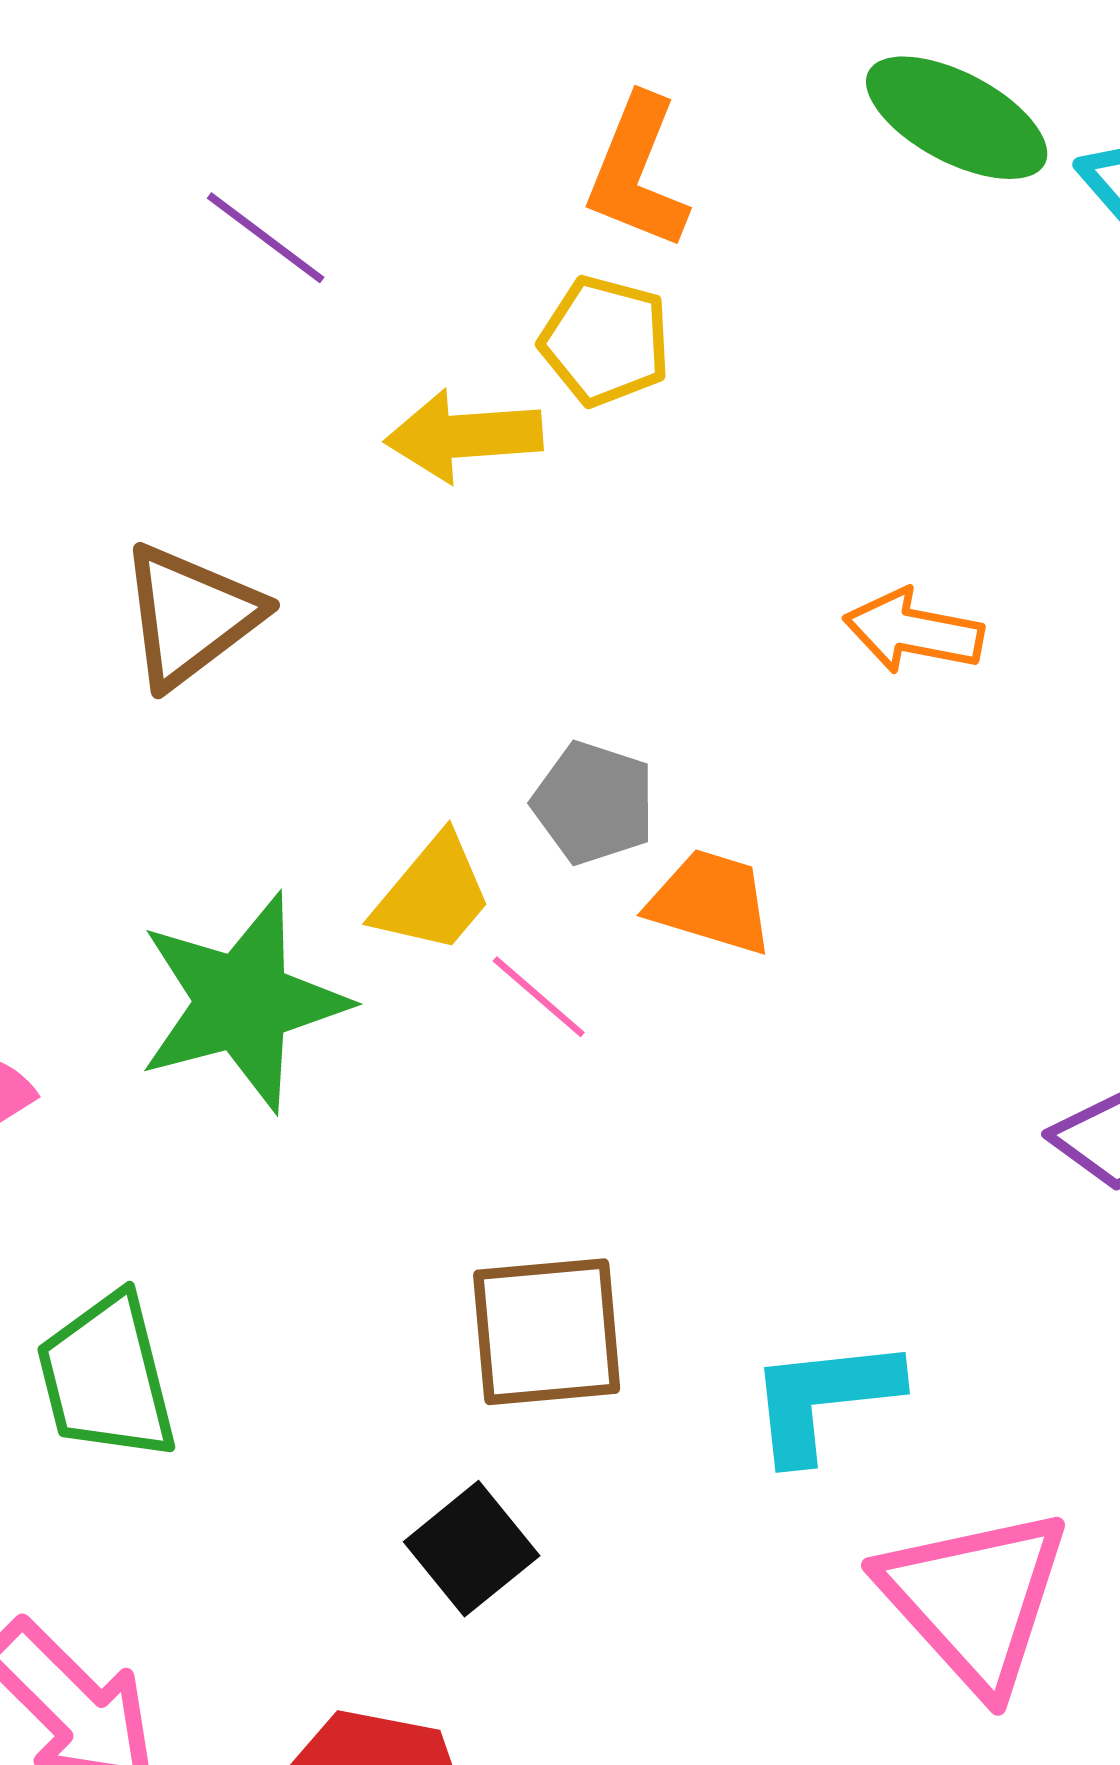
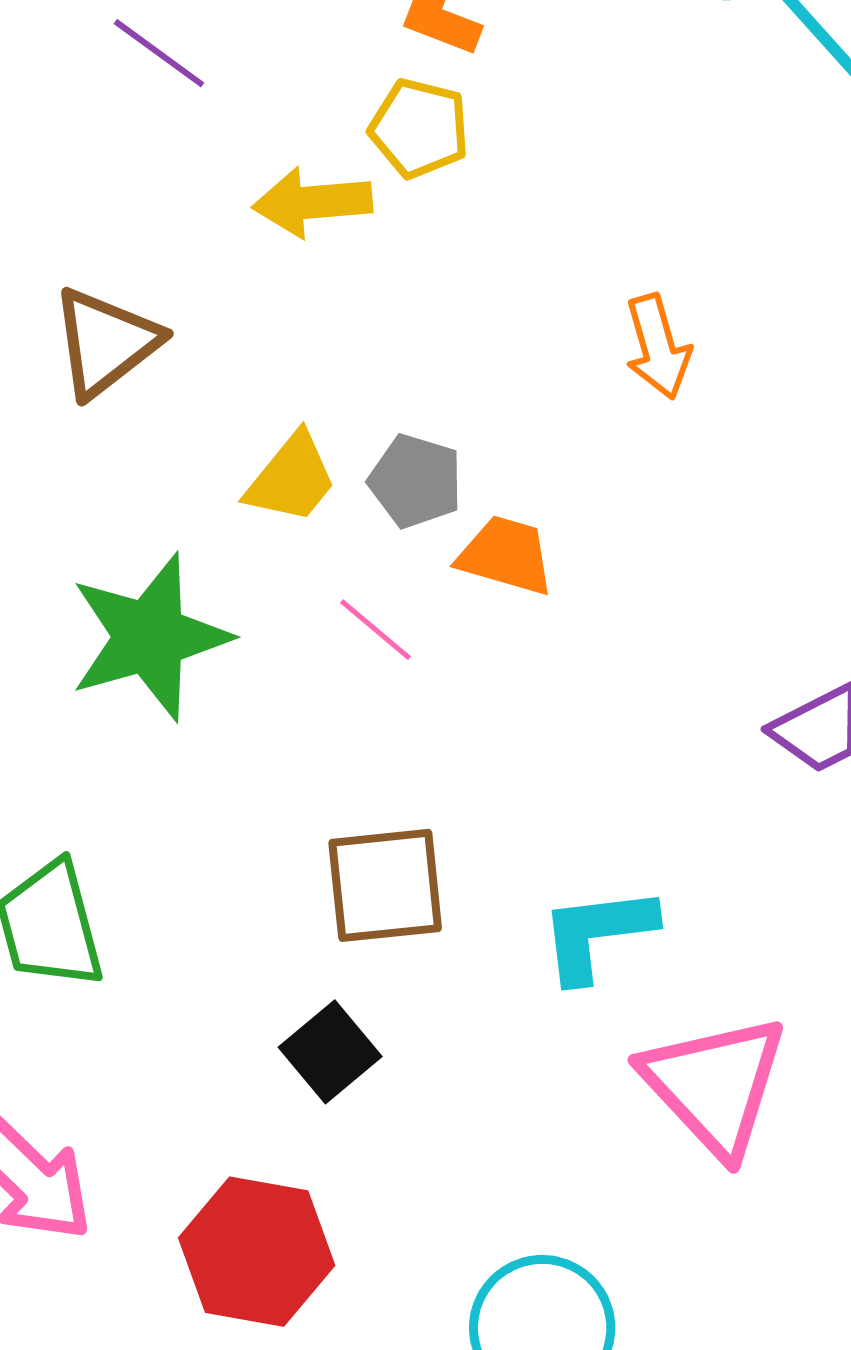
orange arrow: (914, 631) -> (658, 347), turned -116
yellow trapezoid: (433, 894) -> (291, 478), moved

